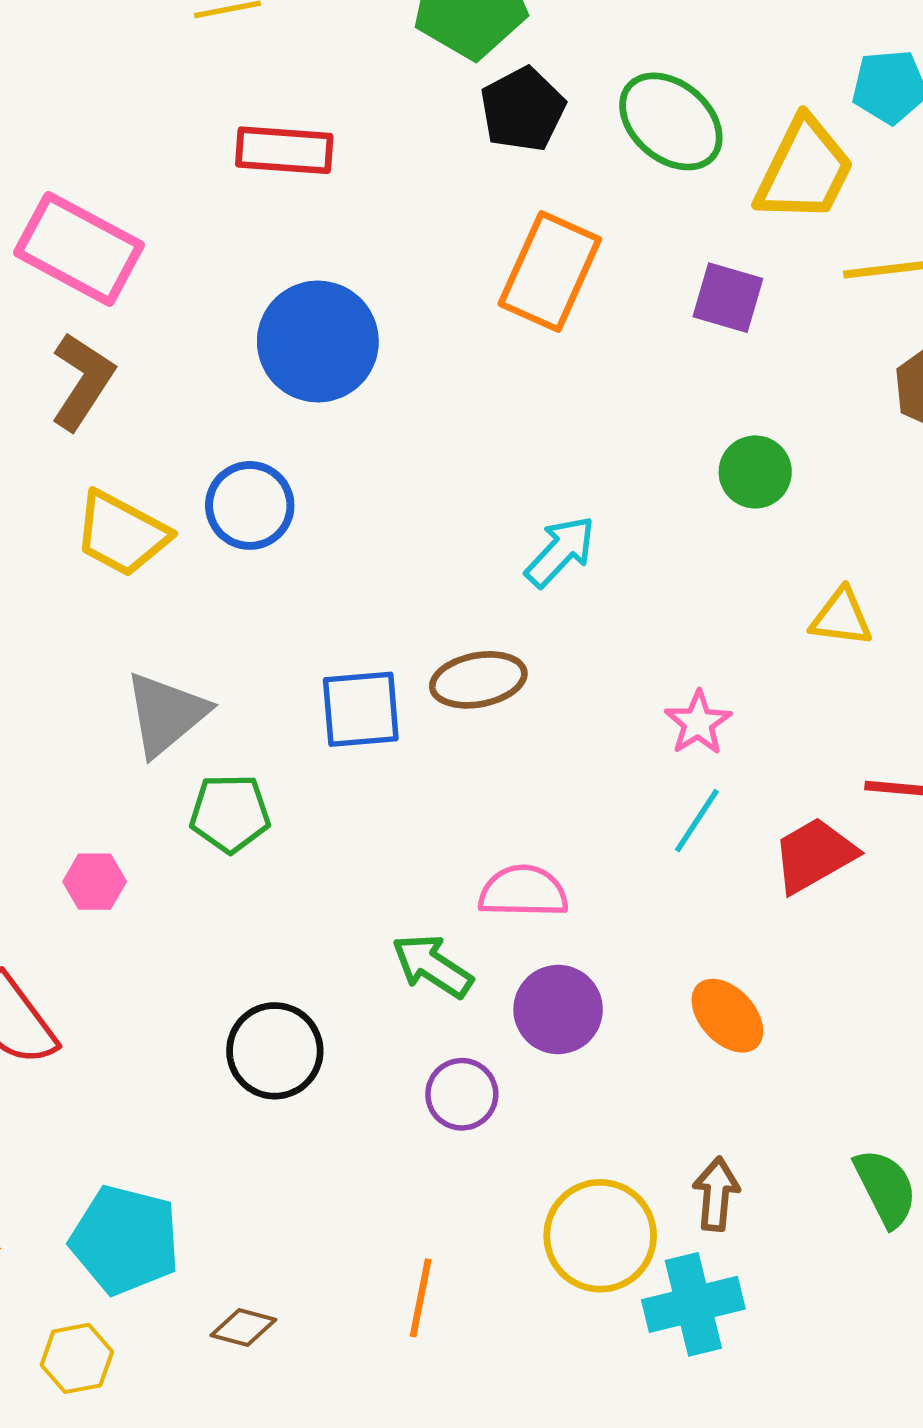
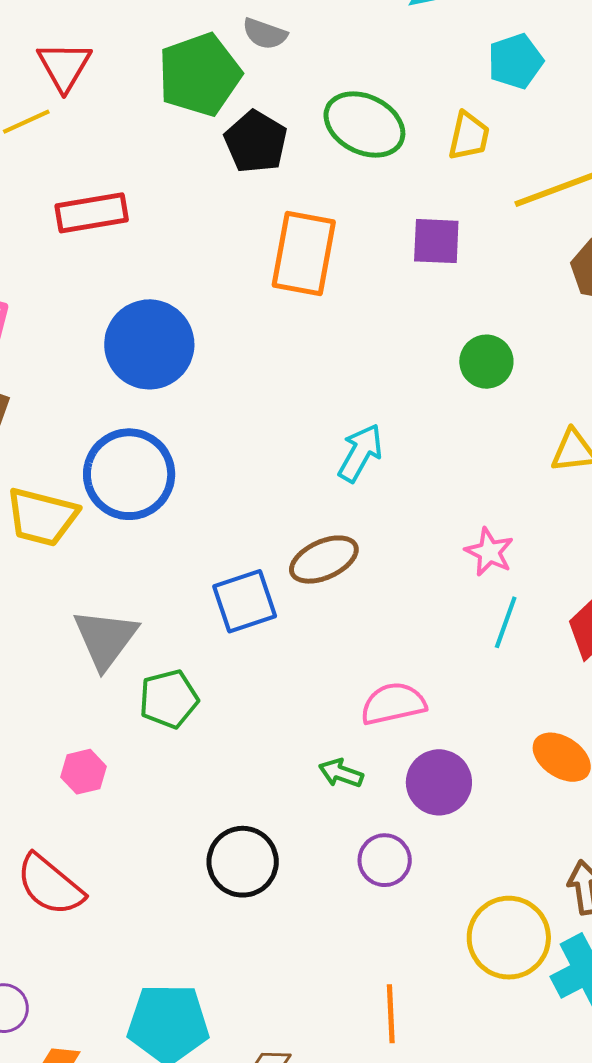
yellow trapezoid: (804, 170) -> (469, 136), size x0.6
blue circle: (250, 505) -> (129, 474), size x1.4
green arrow: (432, 966) -> (341, 773), size x0.7

